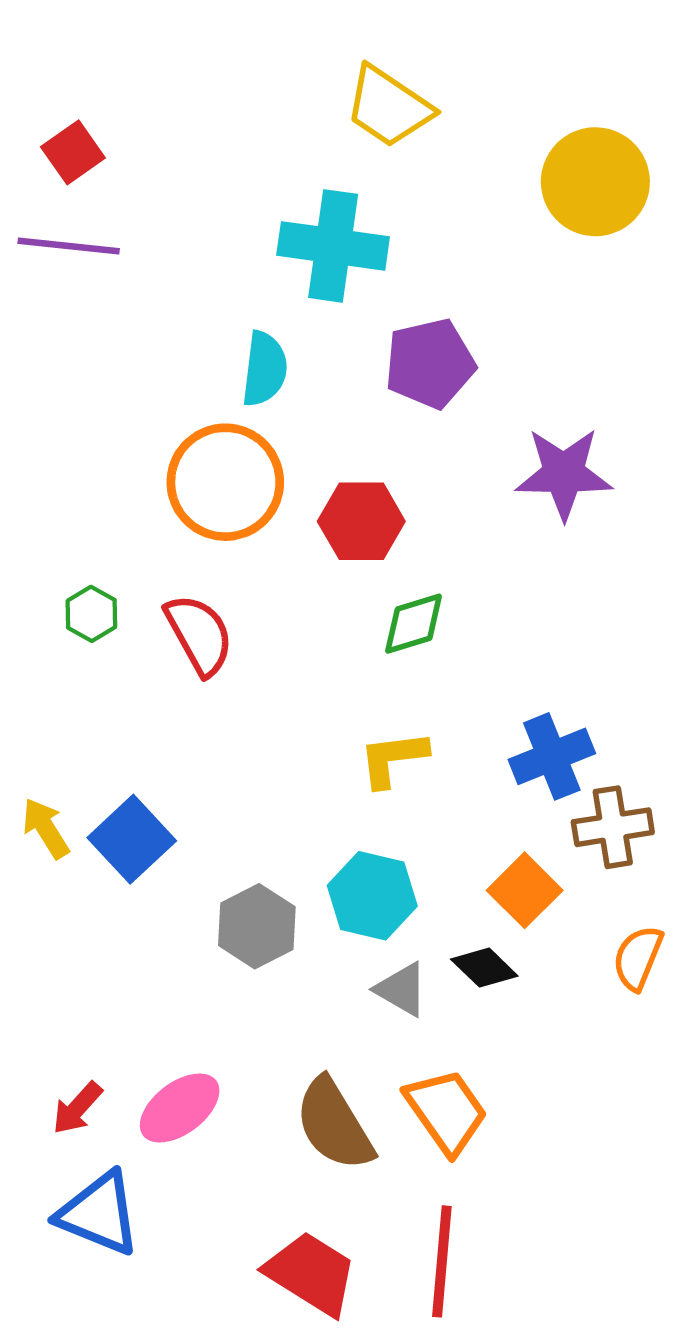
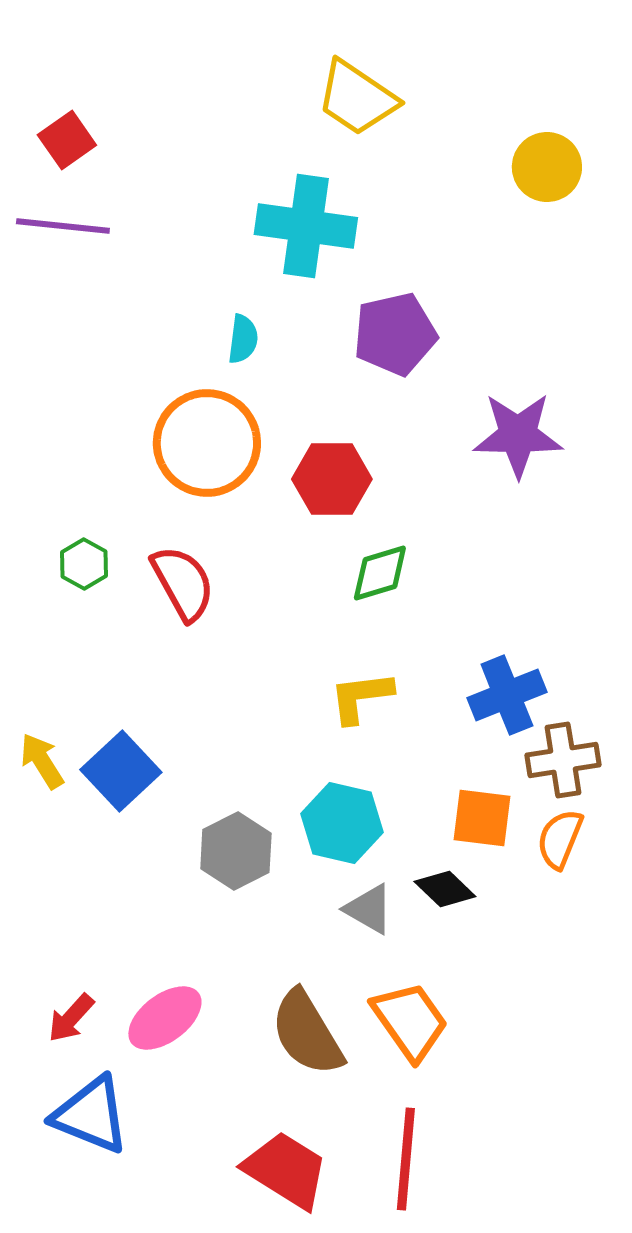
yellow circle: (595, 182) -> (547, 167), size x0.7
cyan semicircle: (264, 369) -> (243, 339), size x0.7
orange square: (525, 890) -> (482, 818), turned -38
orange semicircle: (638, 958) -> (560, 839), moved

